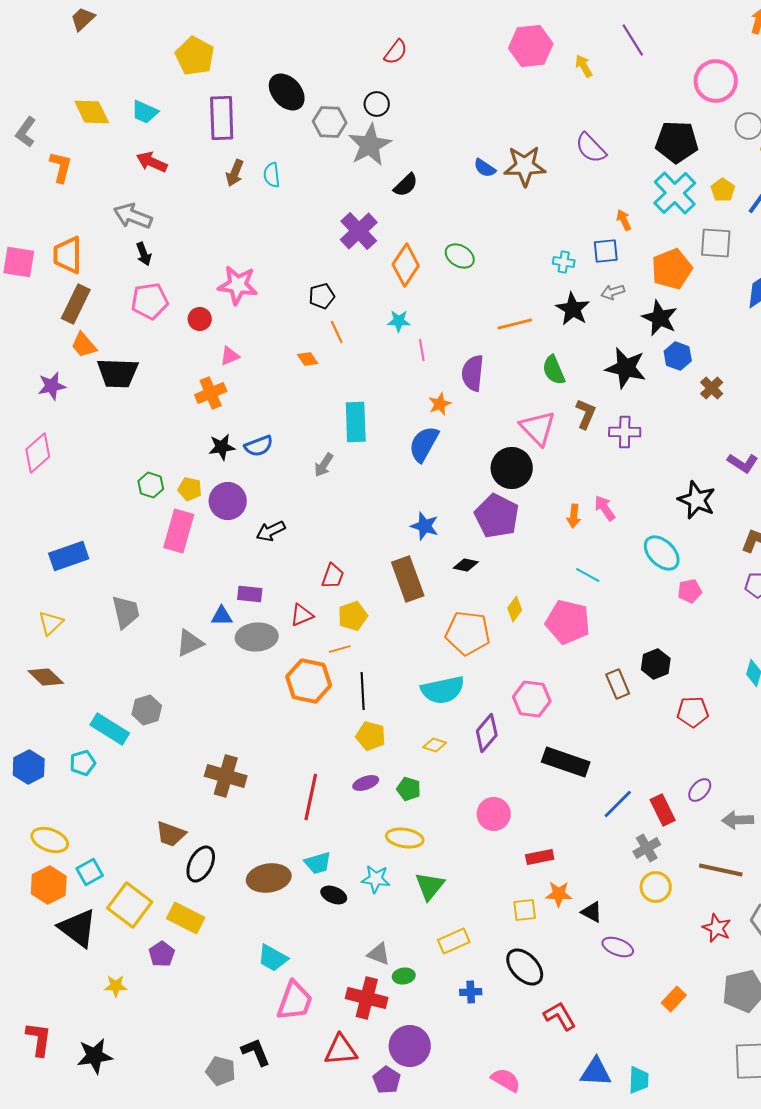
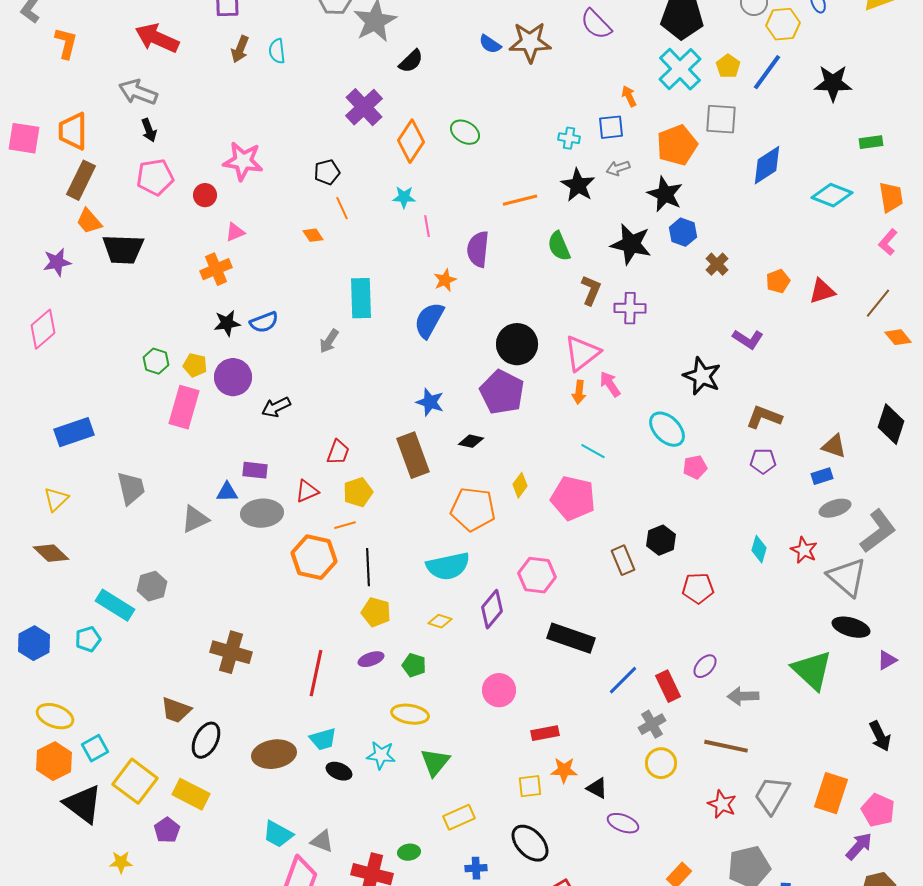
red arrow: (152, 162) -> (157, 38), size x1.4
pink triangle: (538, 428) -> (582, 353), moved, turned 36
gray triangle: (379, 954) -> (322, 841), moved

